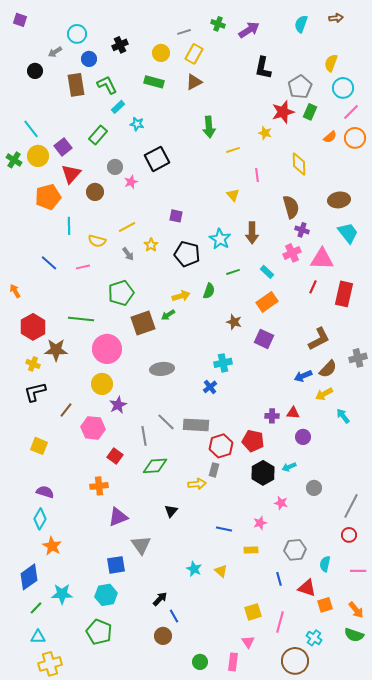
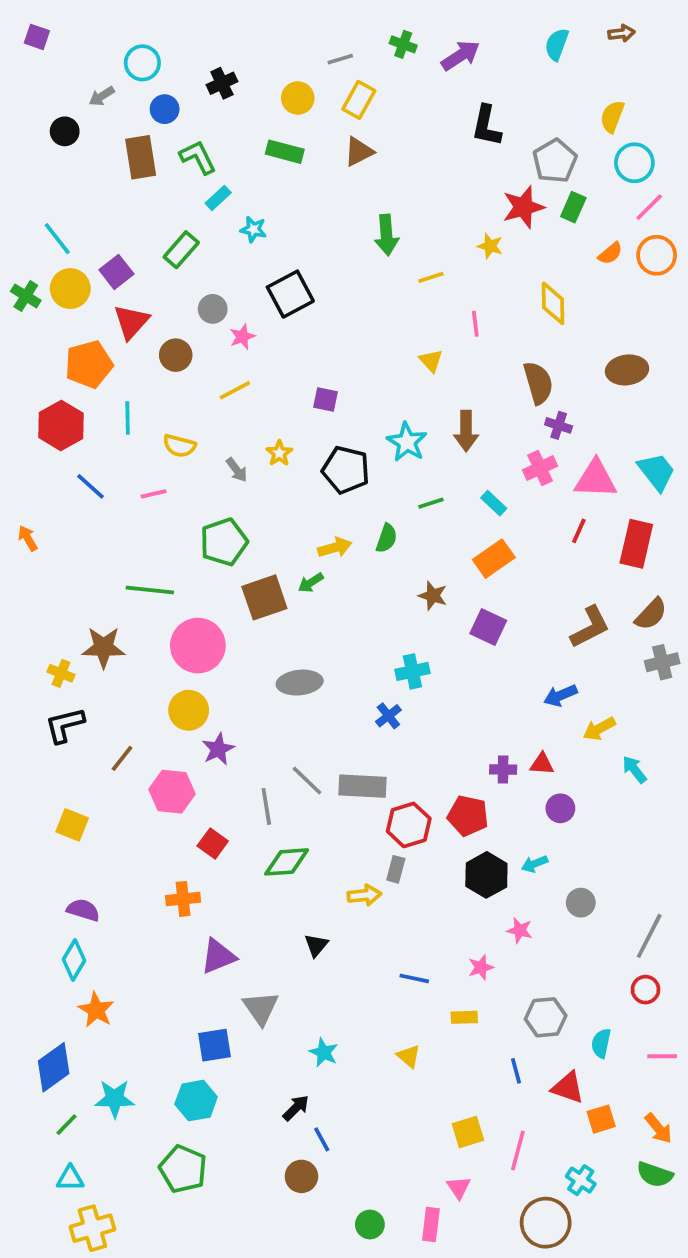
yellow line: (127, 227) -> (235, 390), moved
cyan trapezoid: (348, 233) -> (657, 472), moved
red hexagon: (33, 327) -> (61, 425), moved
brown semicircle: (328, 369) -> (651, 614), moved
cyan star: (194, 569) -> (324, 1052), moved

